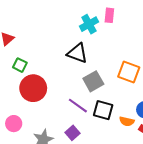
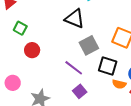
red circle: (33, 88) -> (32, 50), size x0.6
black square: (103, 110) -> (108, 66), moved
purple square: (73, 133) -> (80, 91), moved

